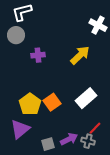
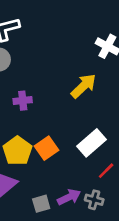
purple cross: (38, 55) -> (23, 101), moved
red line: (95, 128) -> (106, 171), moved

